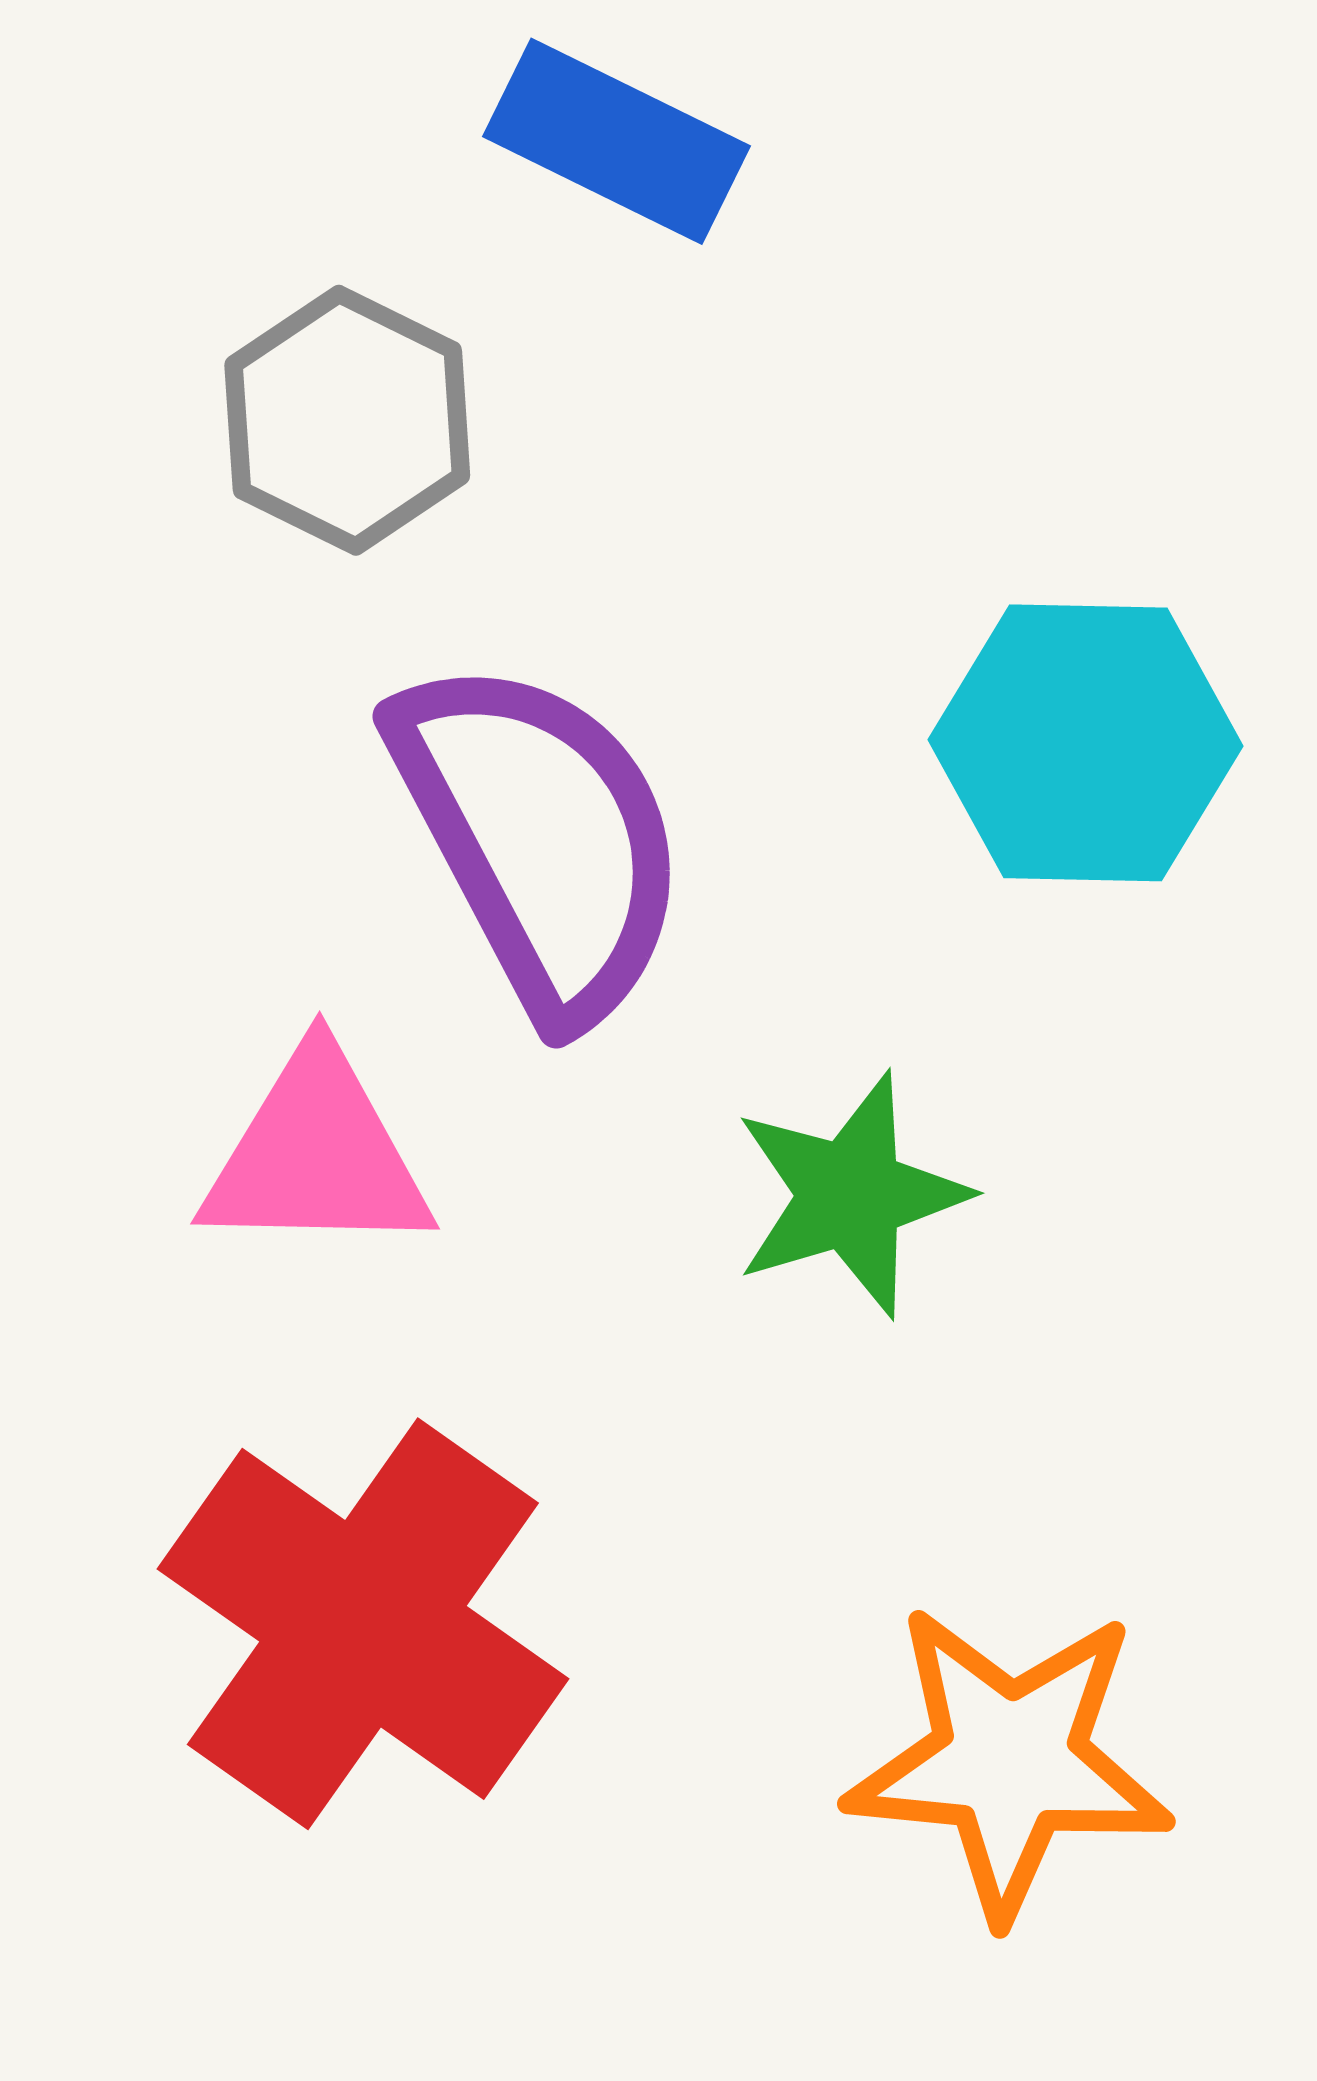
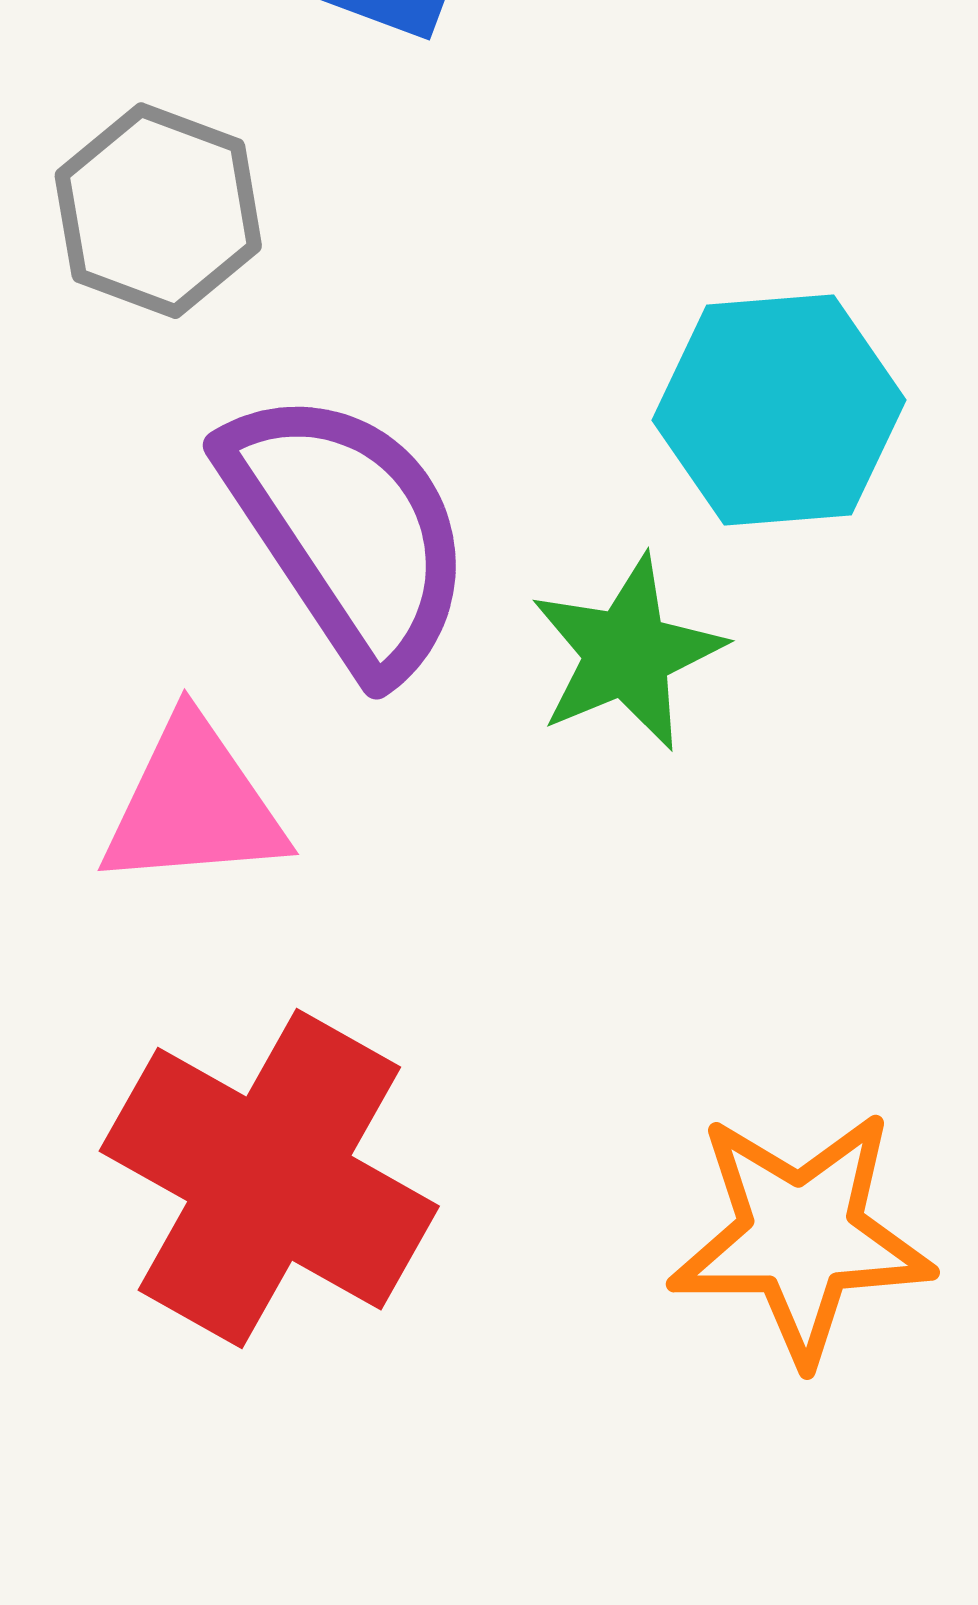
green star: (850, 1195) -> (627, 653), moved

